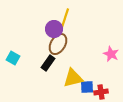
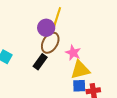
pink star: (111, 54) -> (73, 53), moved
yellow triangle: (73, 78) -> (80, 70), moved

